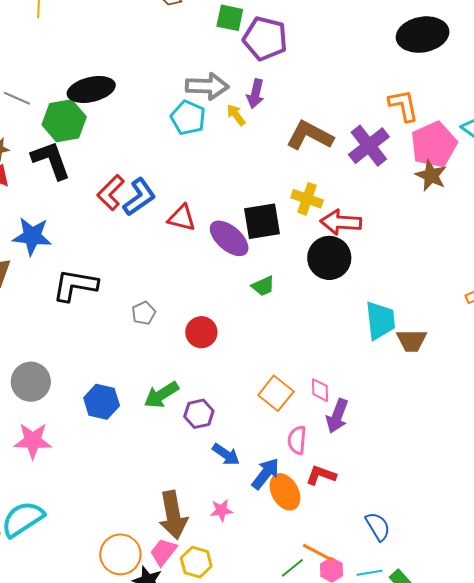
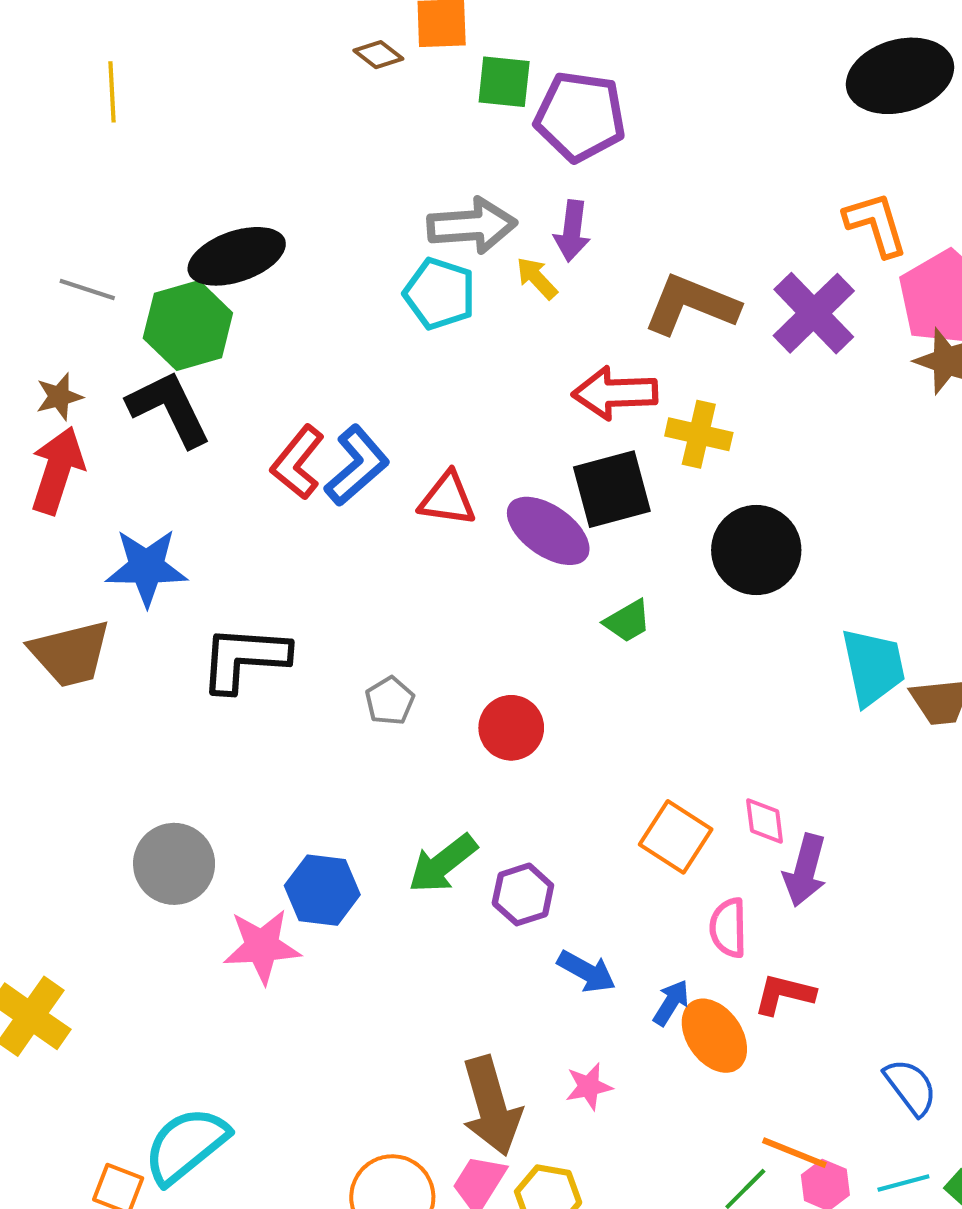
red arrow: (341, 222) -> (615, 393), moved
pink star: (33, 441) -> (262, 946), moved
blue arrow: (265, 474) -> (671, 1003), size x0.7

